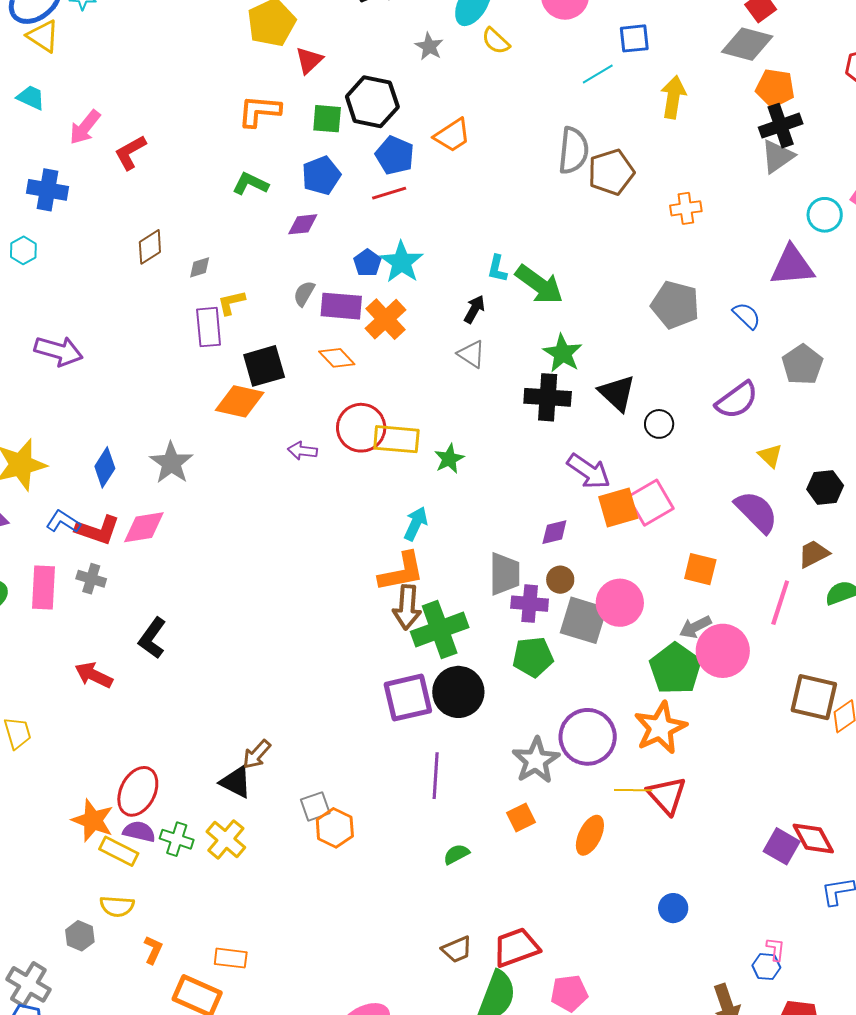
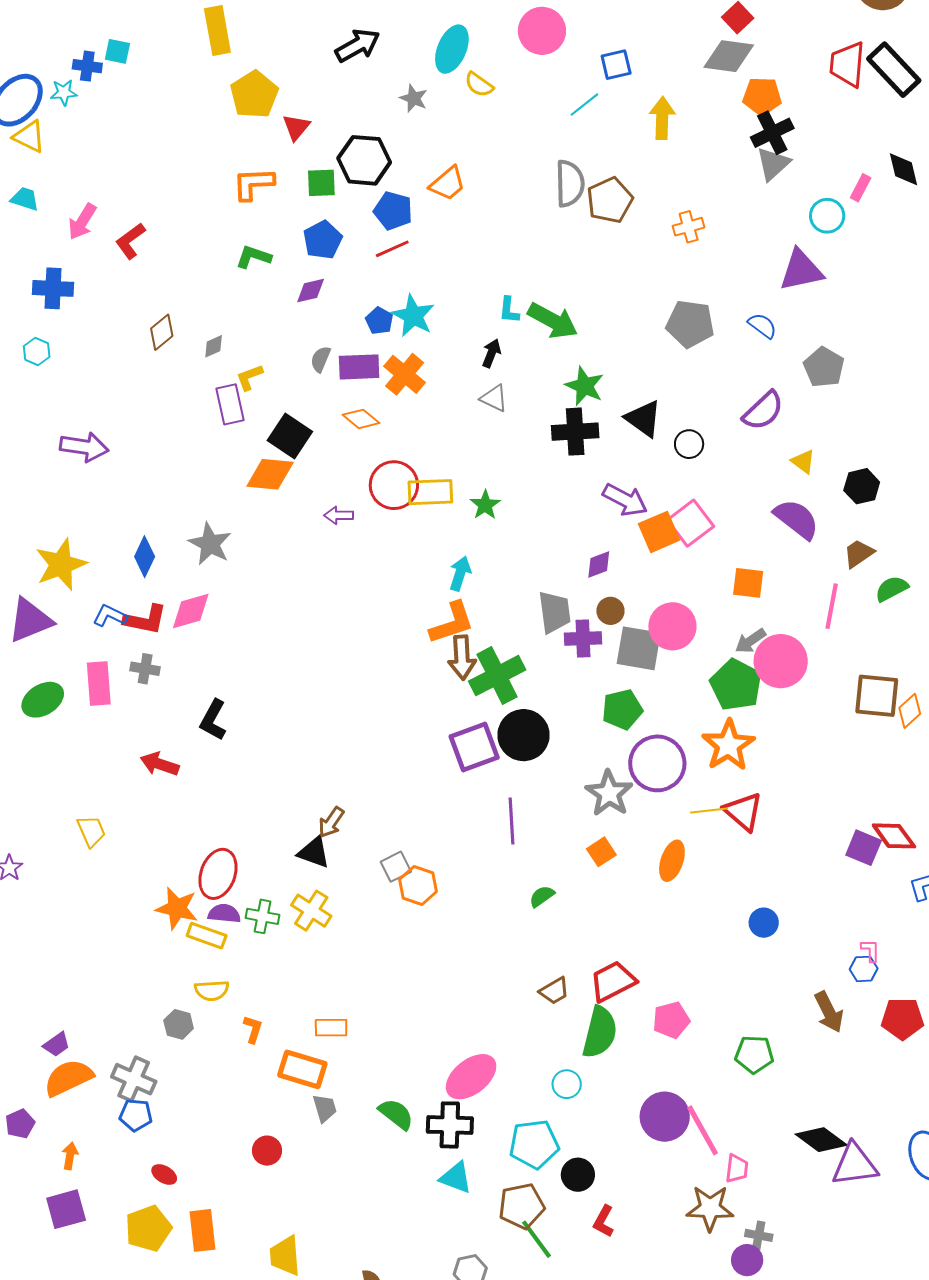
black square: (264, 366) -> (290, 436), turned -33
green pentagon: (533, 657) -> (622, 709), moved

